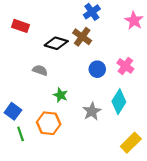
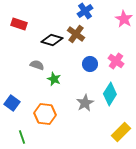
green star: (61, 95) -> (54, 79), moved
green line: (21, 134) -> (22, 137), moved

